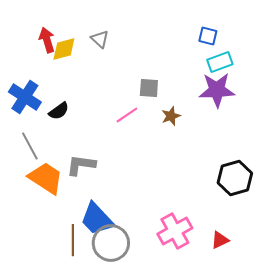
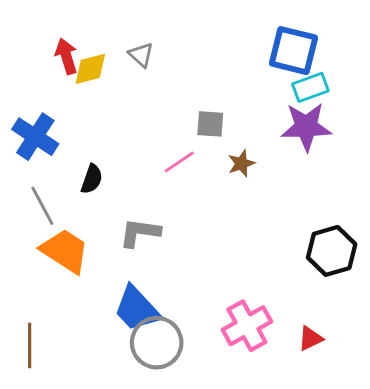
blue square: (208, 36) -> (293, 51), size x1.8
black semicircle: (59, 111) -> (92, 179), moved, turned -35
gray L-shape: (81, 165) -> (140, 233), moved
brown line: (73, 240) -> (30, 345), moved

